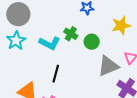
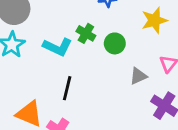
gray triangle: (108, 66) -> (138, 76), size x0.6

